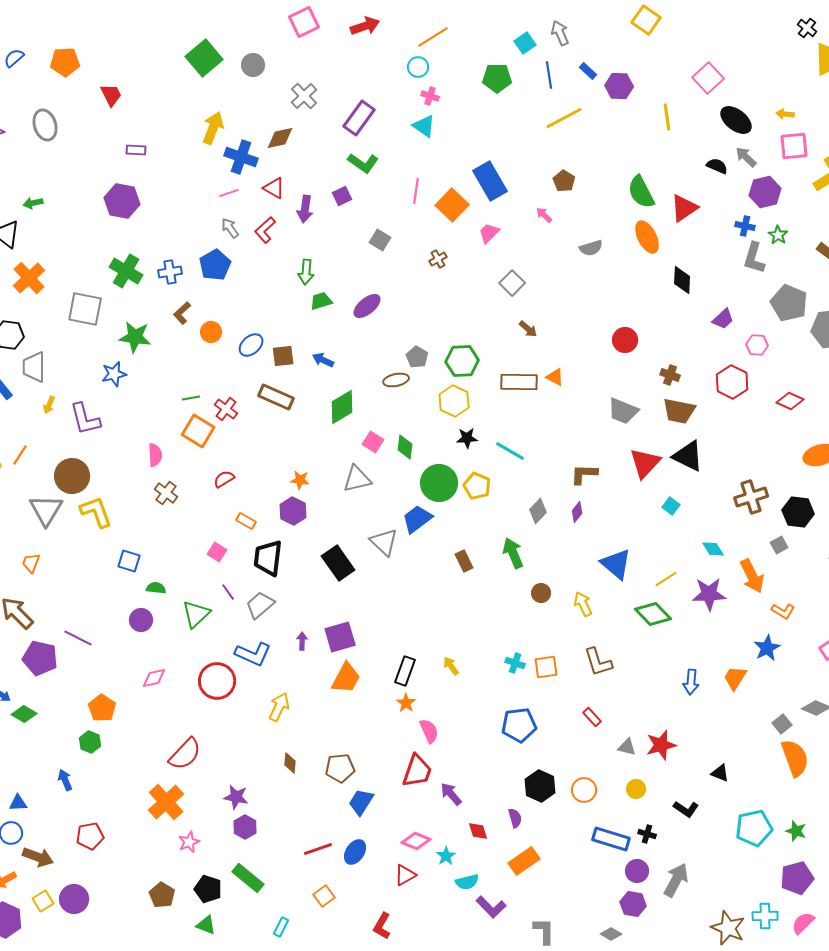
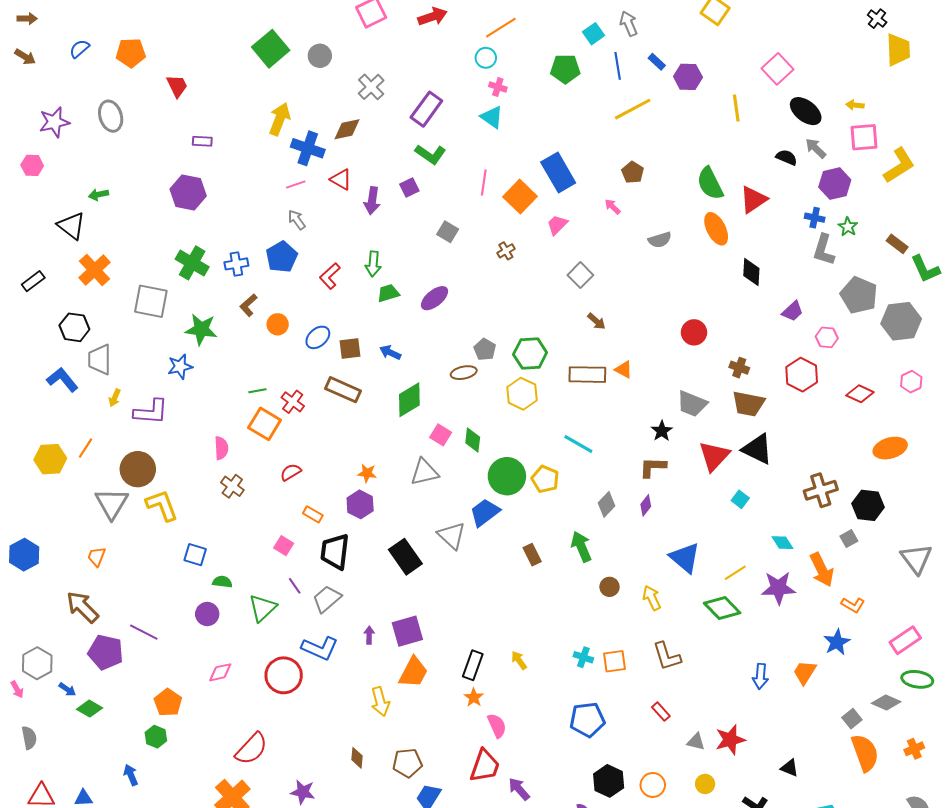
red L-shape: (265, 230) -> (330, 276), moved
purple L-shape: (85, 419) -> (151, 412), turned -72
black star: (467, 438) -> (662, 431), moved, turned -30
yellow arrow: (279, 707) -> (380, 701), moved, turned 140

